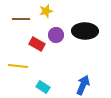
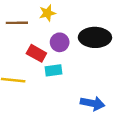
blue arrow: (83, 85) -> (93, 103), turned 78
cyan rectangle: (43, 87) -> (53, 70), moved, turned -40

